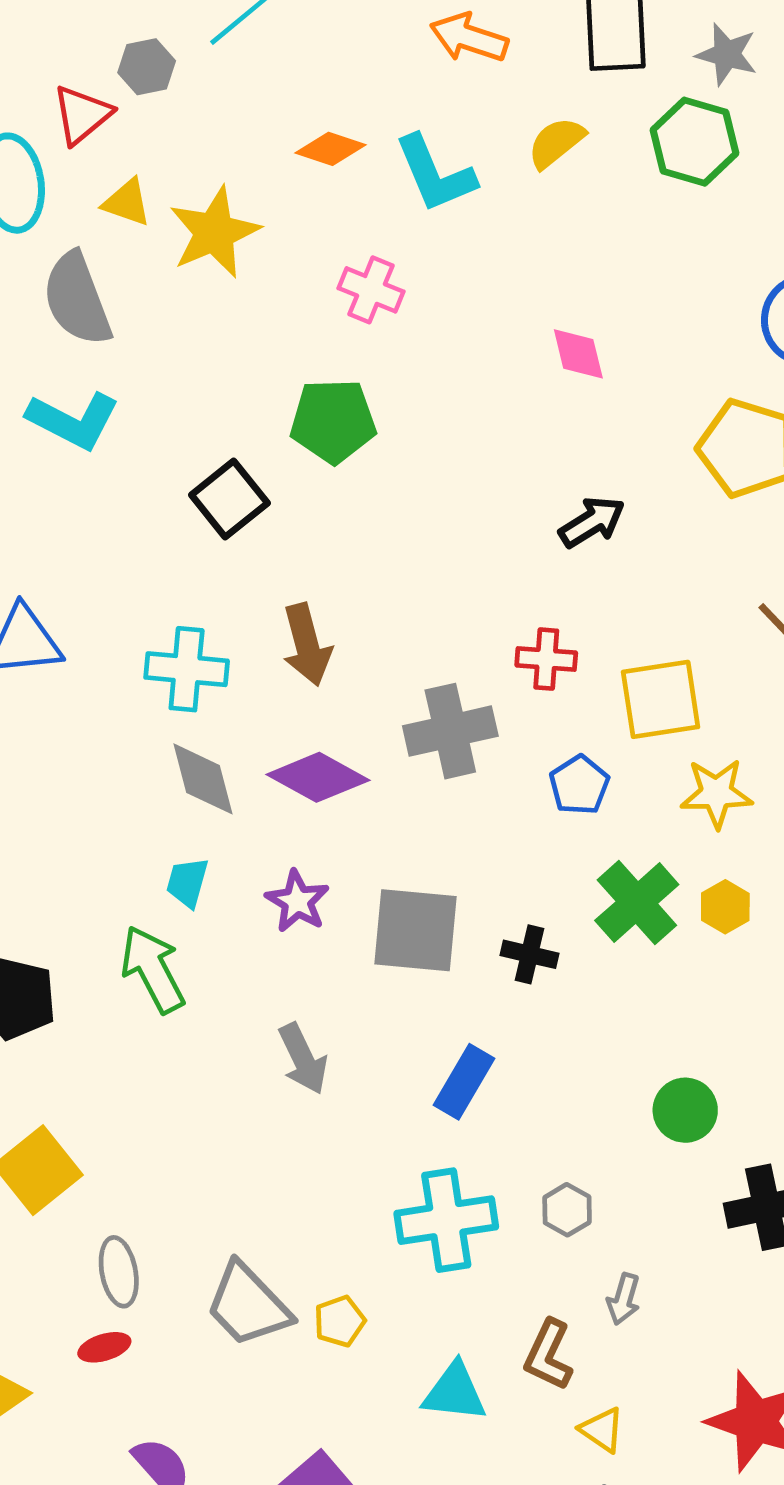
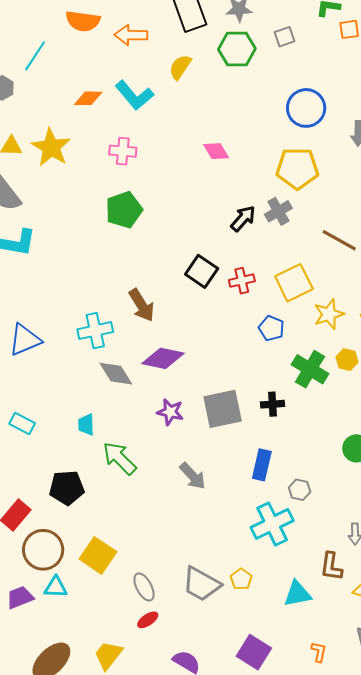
black square: (229, 499) -> (202, 271), moved
gray cross: (450, 731) -> (278, 211), moved, size x0.7
cyan trapezoid: (187, 882) -> (86, 424), moved
gray hexagon: (567, 1210) -> (300, 490), moved

